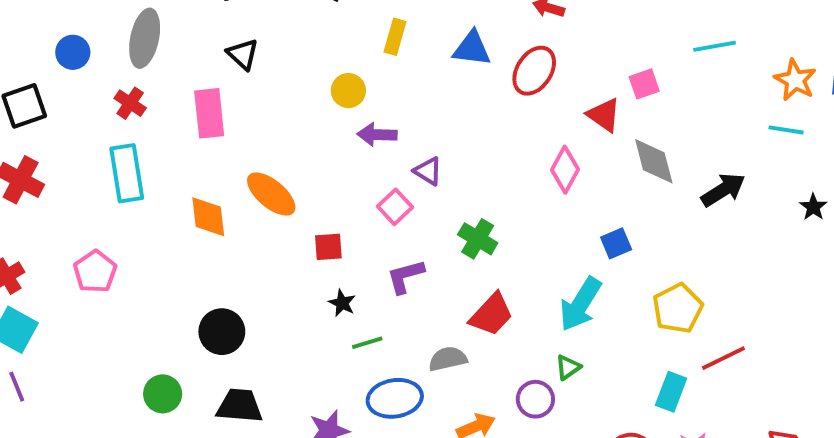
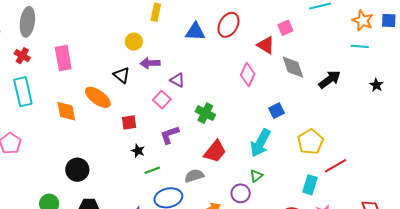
blue triangle: (472, 49) -> (195, 32), moved
black triangle: (243, 54) -> (122, 75), moved

